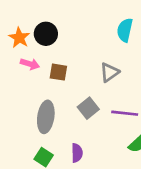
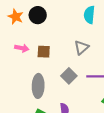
black circle: (46, 34) -> (38, 15), moved
orange star: (19, 38) -> (16, 17), moved

